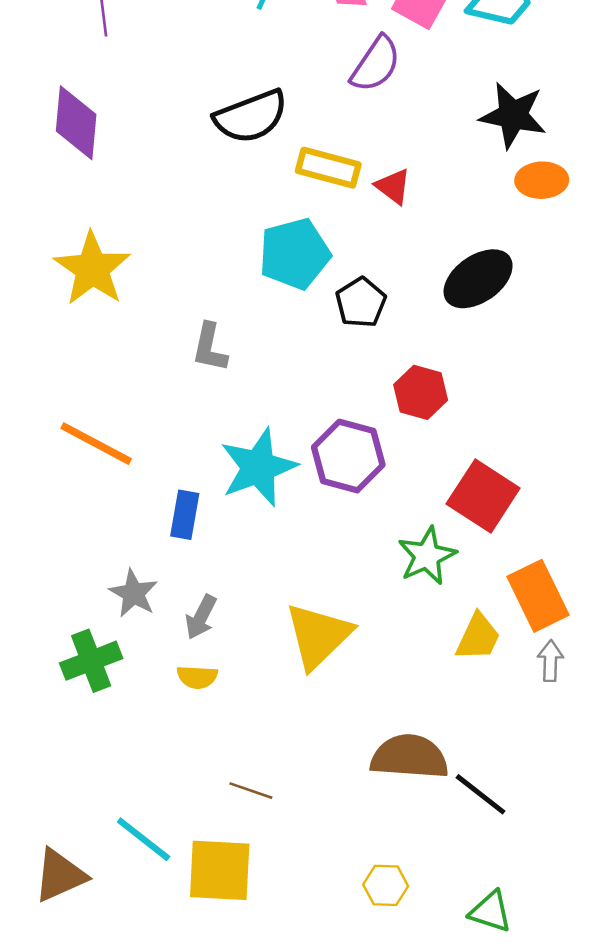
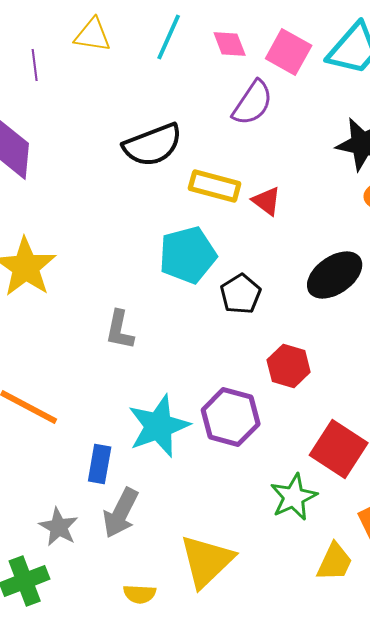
gray arrow: (201, 617) -> (121, 513), moved, size x1.4
yellow semicircle: (197, 677) -> (140, 594), moved

